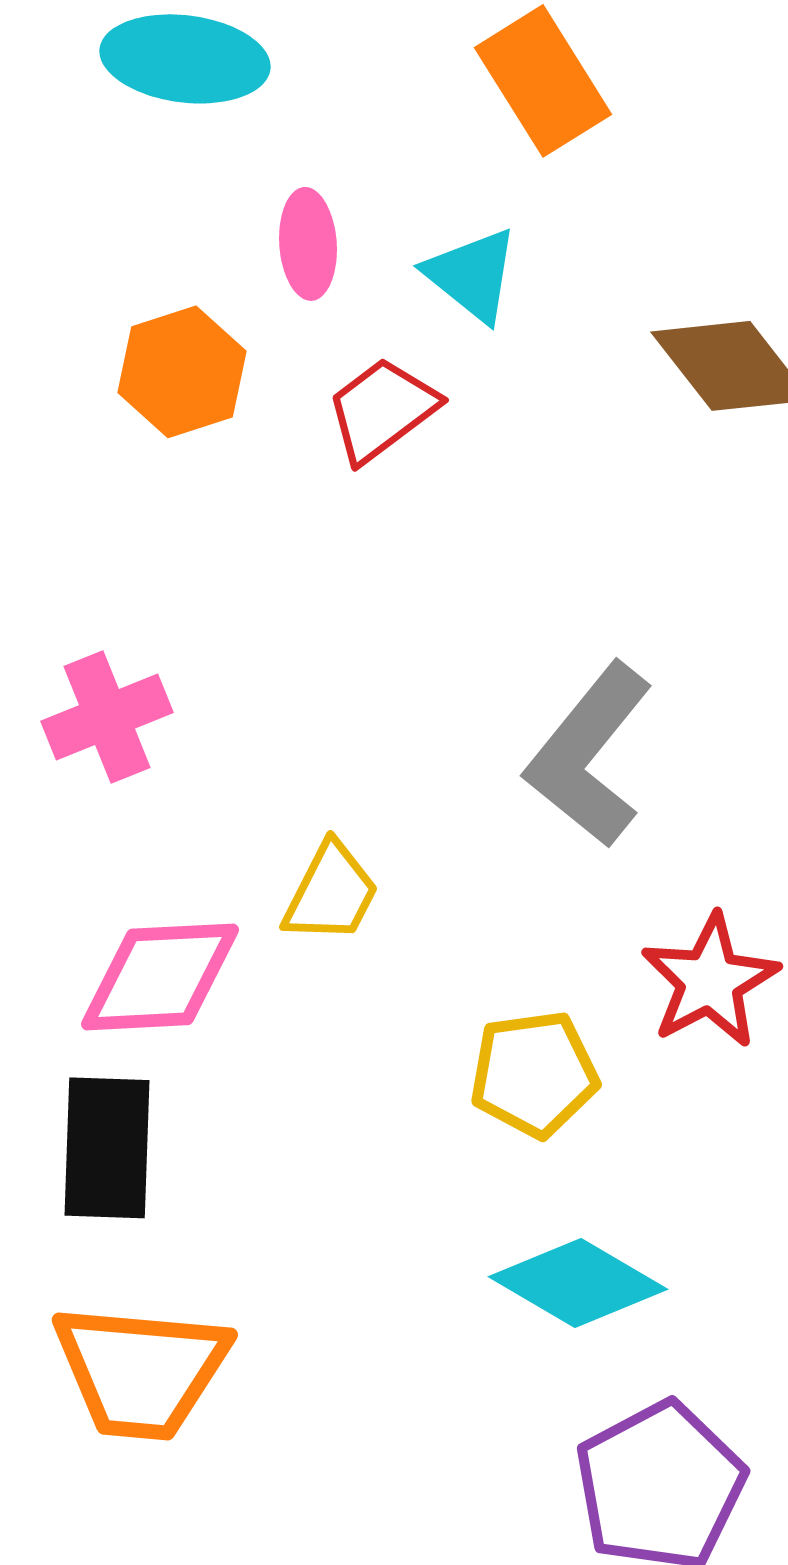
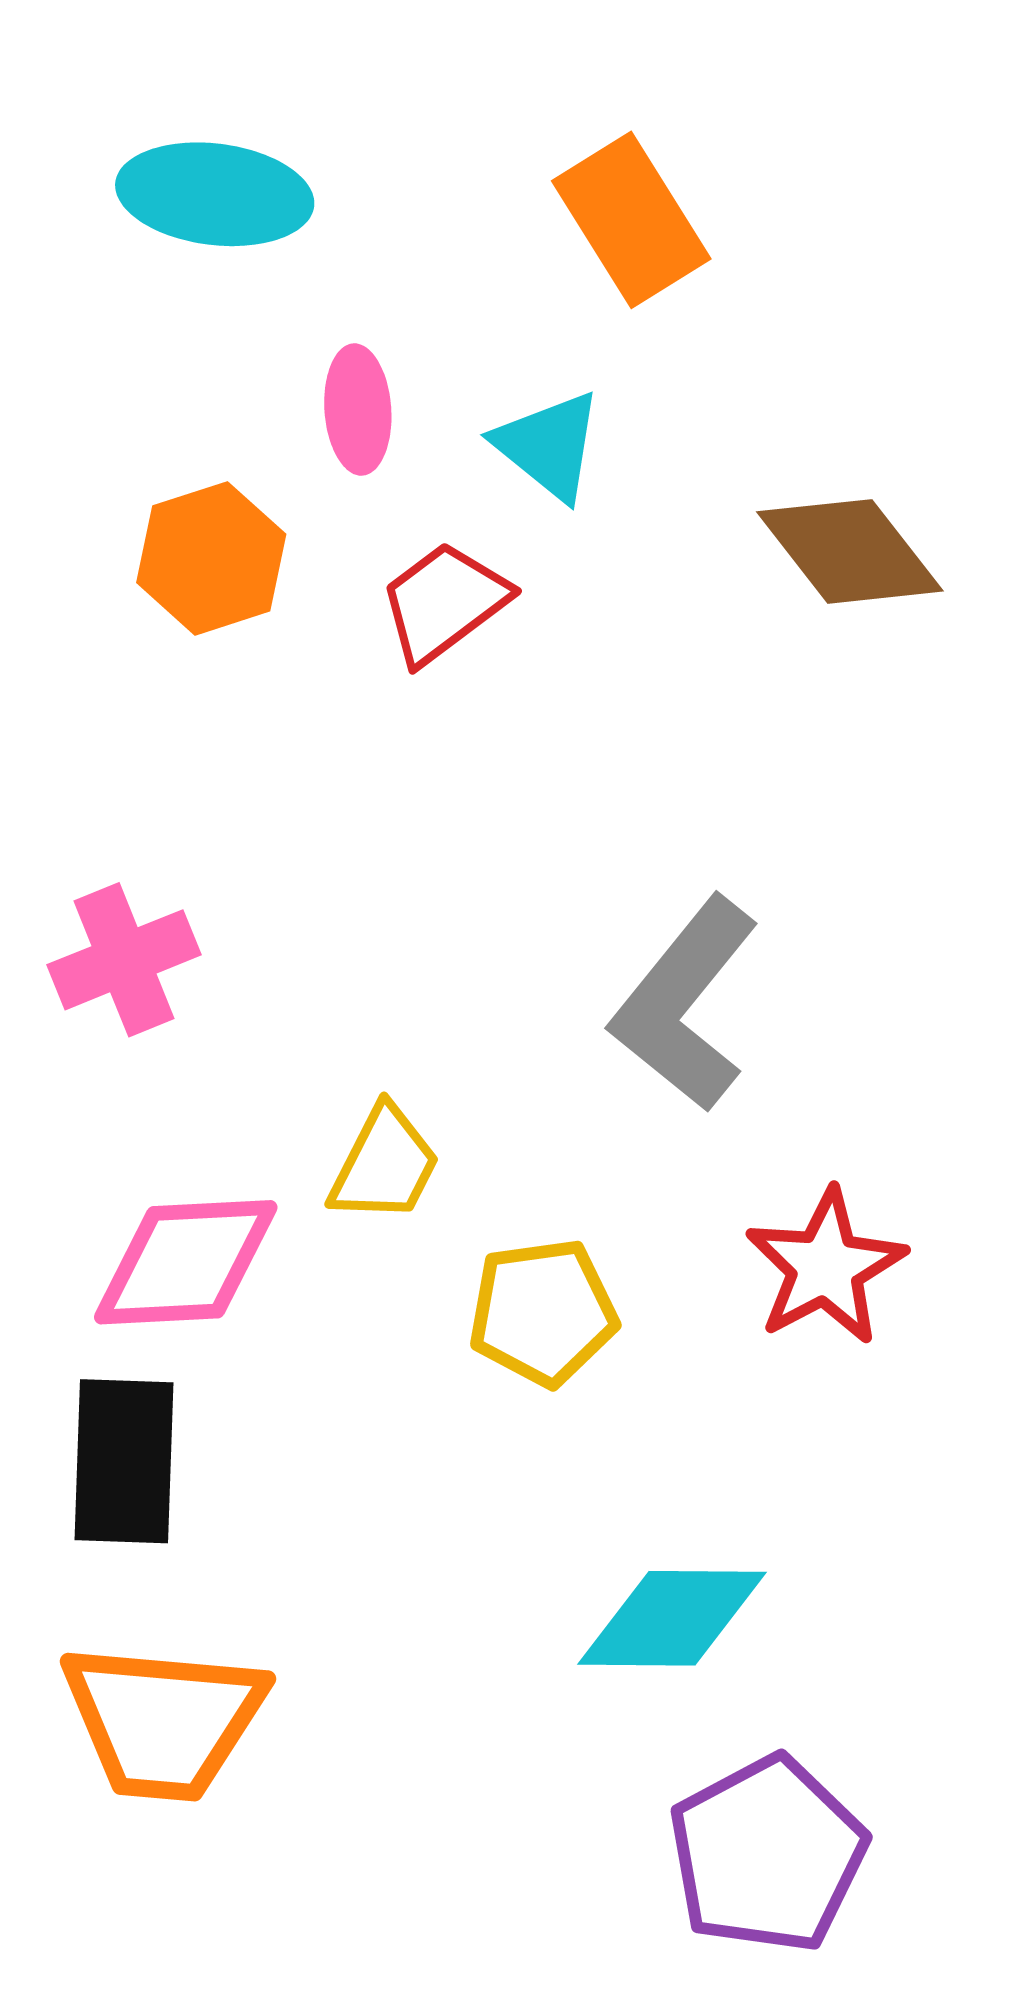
yellow pentagon: (534, 1074) -> (543, 1312), moved
cyan diamond: (578, 1283) -> (672, 1618), turned -30

